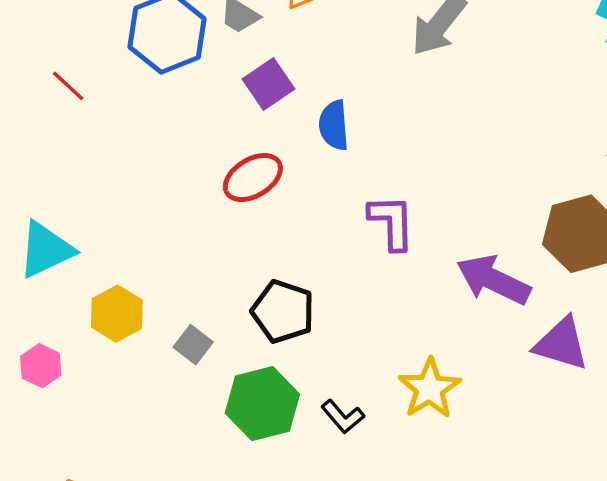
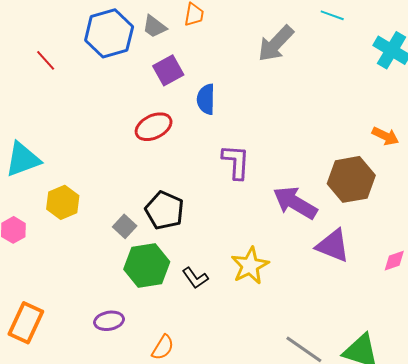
gray square: (193, 345) -> (125, 226), moved

